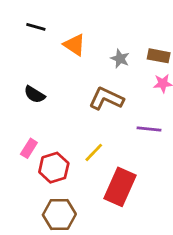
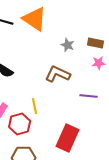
orange triangle: (74, 45) -> (35, 19), moved, size x1.5
yellow line: (94, 152) -> (35, 106), moved, turned -56

